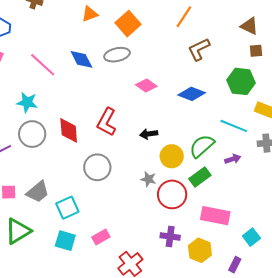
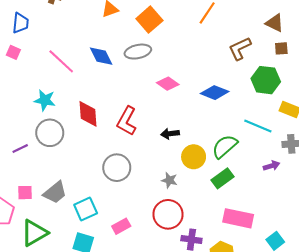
brown L-shape: (199, 49) -> (240, 48), moved
red diamond: (69, 130) -> (88, 114), moved
purple arrow: (233, 159) -> (271, 166), moved
red circle: (172, 194) -> (168, 214), moved
pink rectangle: (101, 237) -> (121, 226), moved

